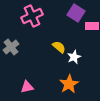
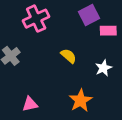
purple square: (76, 13) -> (89, 15), turned 30
white star: (74, 57) -> (103, 68), moved

